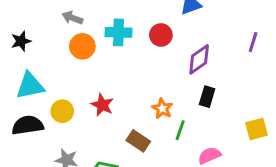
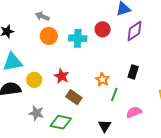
cyan cross: (118, 32) -> (78, 38), moved
purple diamond: (199, 59) -> (135, 31), moved
brown rectangle: (138, 141) -> (74, 97), moved

